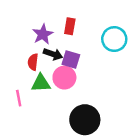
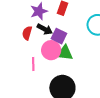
green triangle: (41, 83) -> (65, 53), moved
pink line: (19, 98) -> (33, 64), moved

